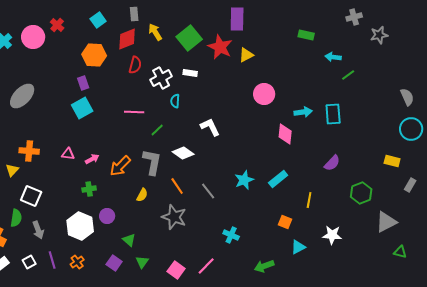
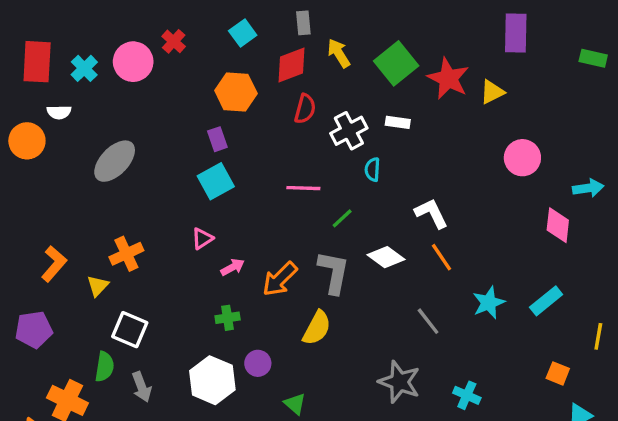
purple rectangle: (237, 19) -> (516, 33), moved
orange cross: (29, 151) -> (126, 254), turned -30
pink triangle: (68, 154) -> (202, 239), moved, turned -40
orange line: (177, 186) -> (442, 257), moved
yellow semicircle: (142, 195) -> (317, 328), size x1.5
gray star: (174, 217) -> (399, 382), moved

